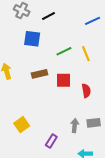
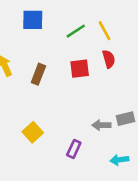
brown rectangle: (40, 74) -> (38, 74), moved, turned -49
red semicircle: (86, 91) -> (109, 59), moved
gray arrow: (75, 125) -> (101, 125), turned -88

